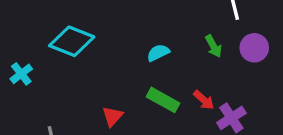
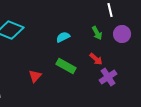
red arrow: (204, 100) -> (96, 59), moved

